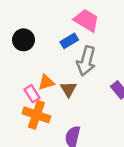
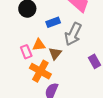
blue rectangle: (69, 41) -> (53, 22), moved
orange cross: (36, 115) -> (40, 71), moved

